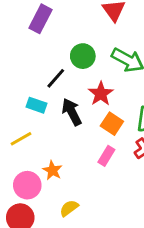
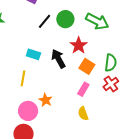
black line: (56, 78) -> (45, 21), moved
yellow line: (21, 139) -> (23, 78), turned -49
yellow semicircle: (69, 208) -> (83, 114), moved, turned -72

